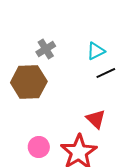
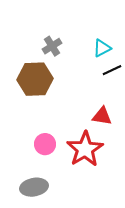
red triangle: (96, 119) -> (102, 116), turned -35

